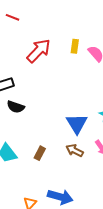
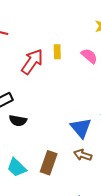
yellow rectangle: (75, 46) -> (57, 52), moved
brown rectangle: (40, 153) -> (49, 163), size x1.6

